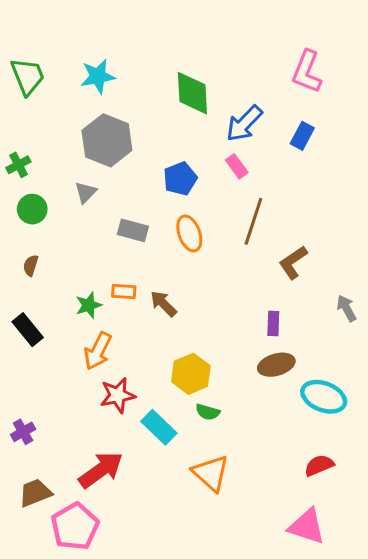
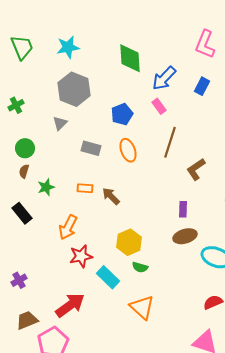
green circle: (32, 209) -> (25, 148), moved
green star: (89, 305) -> (46, 187), moved

